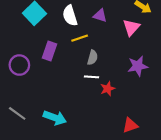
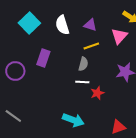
yellow line: (80, 38) -> (91, 46), moved
cyan arrow: (55, 118) -> (73, 120), moved

